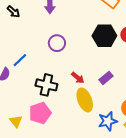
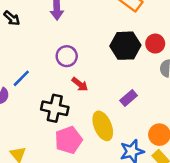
red arrow: (78, 78) -> (80, 84), moved
pink pentagon: (40, 113) -> (69, 140), moved

